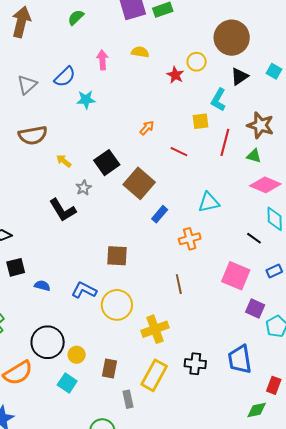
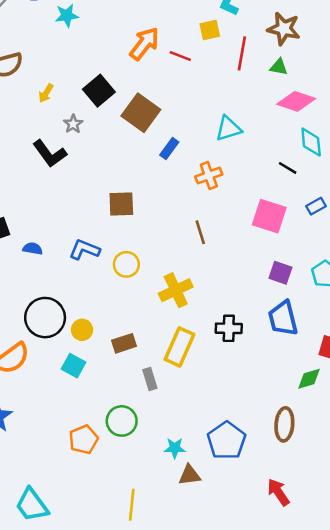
orange arrow: (147, 128) -> (144, 44), size x1.8
red line: (179, 152) -> (180, 56), moved
yellow arrow: (64, 161) -> (46, 93), turned -91
yellow circle: (117, 305) -> (126, 264), size x0.7
purple square: (255, 308) -> (280, 273), moved
brown rectangle: (110, 369) -> (124, 343), turned 66

